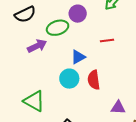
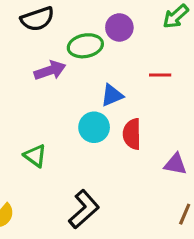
green triangle: (34, 101) -> (35, 156), size x0.7
purple triangle: (118, 108) -> (175, 164), moved

